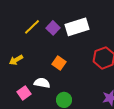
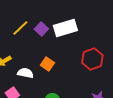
white semicircle: (42, 83) -> (25, 73), moved

